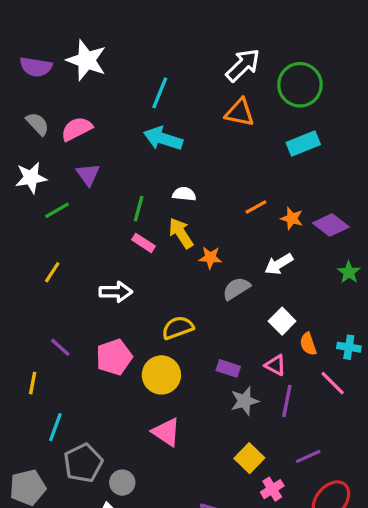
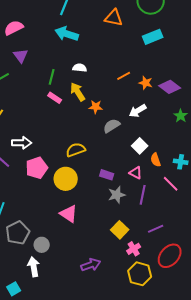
white arrow: (116, 292) -> (22, 143), moved

